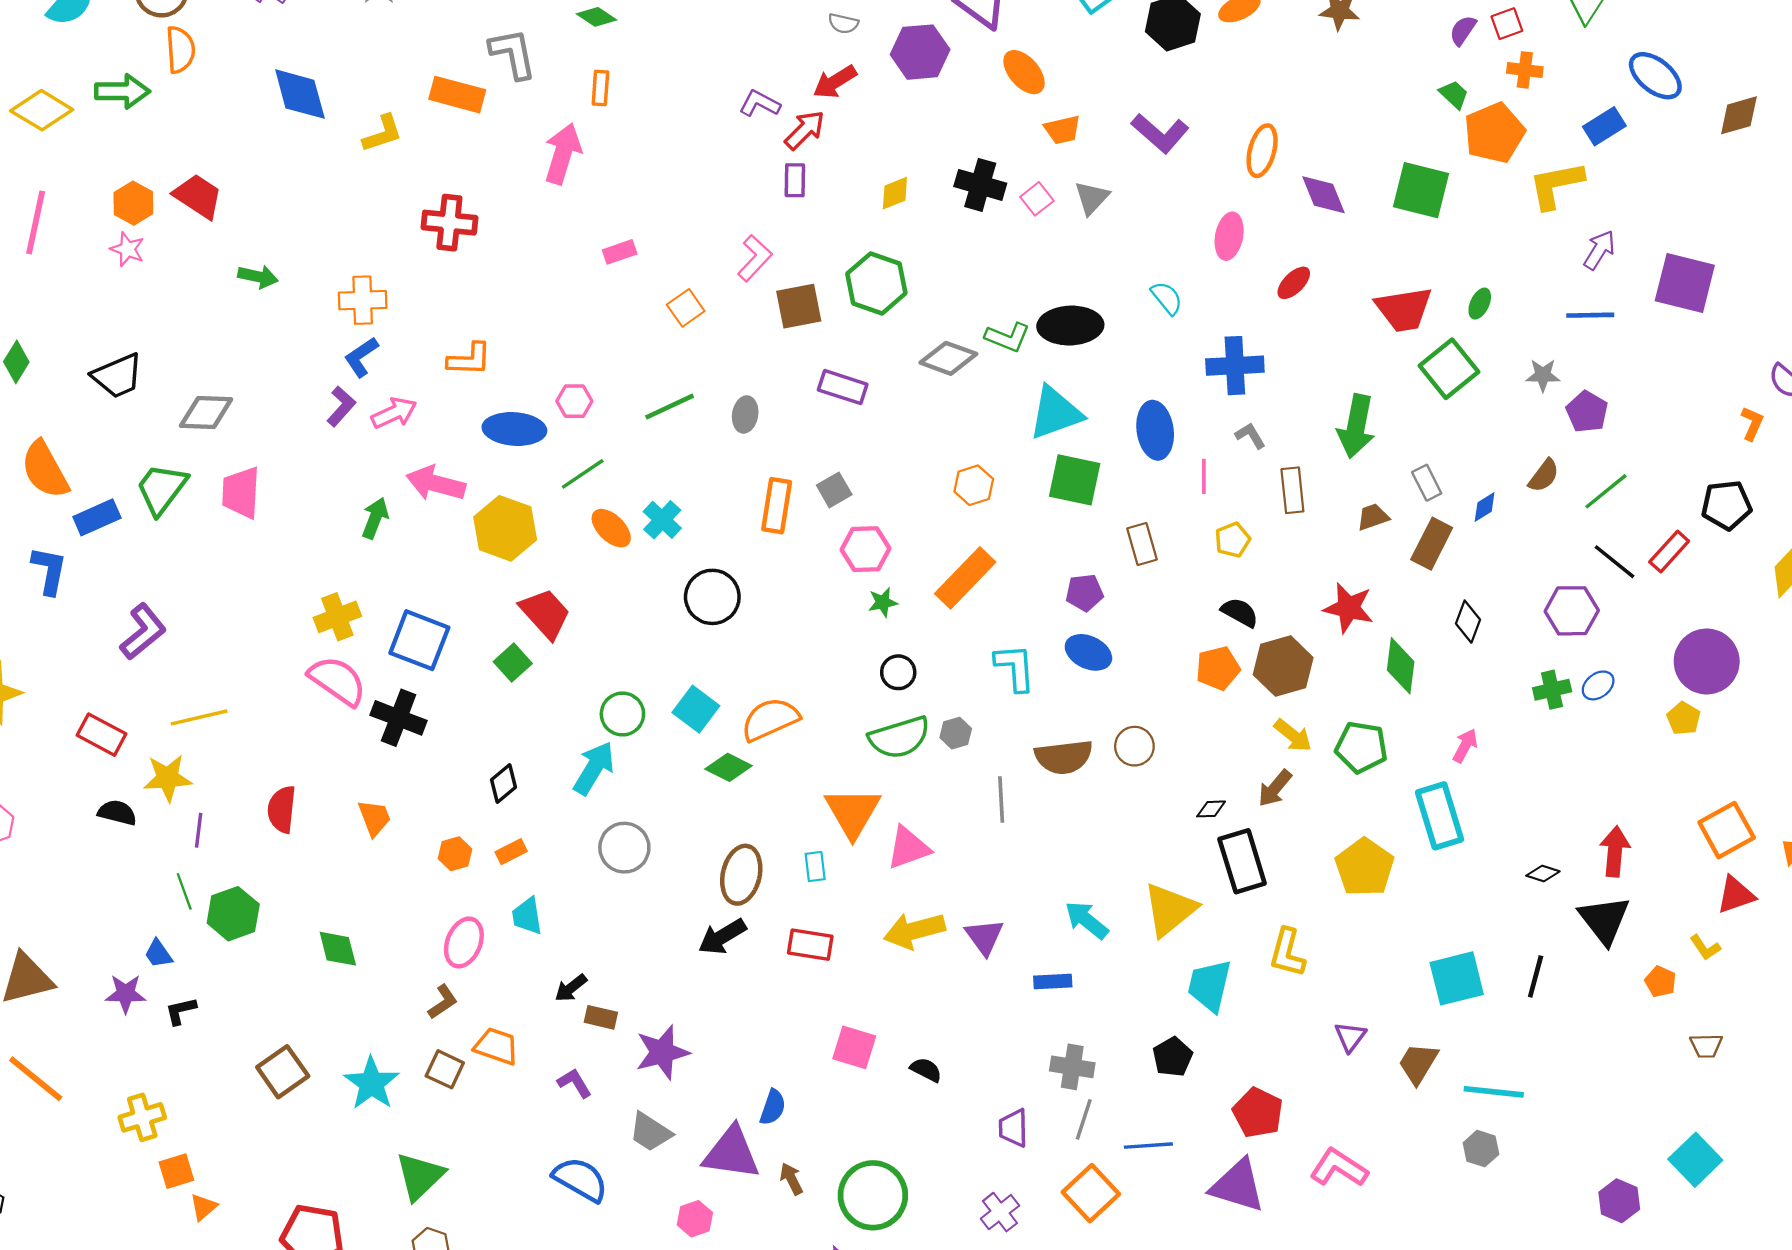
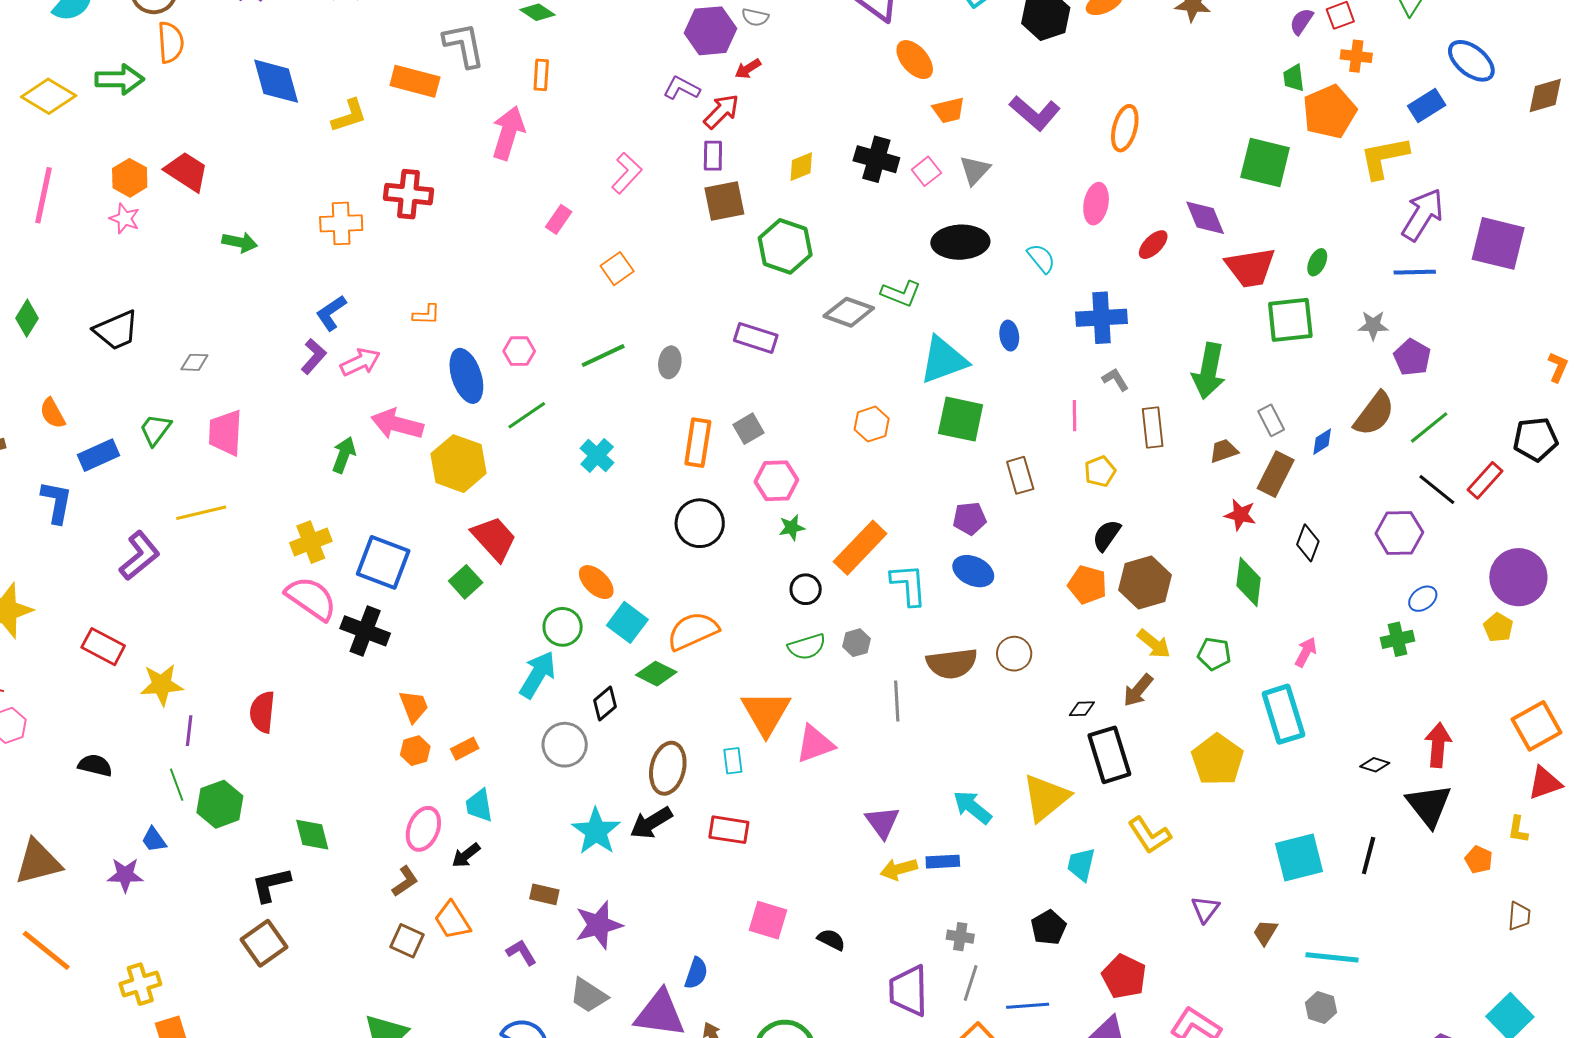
purple hexagon: (920, 52) -> (711, 31), moved
red arrow: (835, 82) -> (748, 69), size x0.7
green trapezoid: (1454, 94) -> (1294, 78), turned -140
purple diamond: (1324, 195) -> (1205, 218), moved
purple arrow: (1599, 250) -> (1423, 215), size x1.5
pink rectangle: (620, 252) -> (559, 219), turned -36
pink L-shape: (755, 258) -> (627, 173), moved
orange cross: (363, 300) -> (341, 223), moved
brown square: (799, 306) -> (724, 201), moved
black ellipse: (1070, 326) -> (960, 242), moved
orange L-shape: (469, 359) -> (426, 315), size x0.7
green square: (1449, 369) -> (1290, 320), turned 33
gray diamond: (206, 413) -> (194, 362), size x0.6
blue ellipse: (514, 429) -> (466, 376), turned 68
blue ellipse: (1155, 430) -> (1009, 336), moved, size x0.6
orange semicircle: (45, 470) -> (53, 413), size x0.6
brown semicircle: (1544, 476) -> (1374, 414), size x1.5
green trapezoid: (162, 489) -> (155, 430), size x0.7
orange ellipse: (611, 528) -> (596, 582), moved
orange rectangle: (965, 578) -> (860, 548), moved
black circle: (712, 597) -> (700, 523), moved
red star: (1349, 608) -> (1240, 515), moved, size x0.7
black semicircle: (1240, 612) -> (1107, 535), turned -84
orange pentagon: (1218, 668) -> (1087, 585), turned 30
green cross: (1552, 690) -> (1398, 639), moved
yellow line: (199, 717) -> (201, 513), moved
green semicircle: (899, 737) -> (807, 647), size x0.7
green pentagon: (1361, 747) -> (1214, 654), size x0.7
black diamond: (503, 784) -> (605, 704), moved
black semicircle: (117, 813) -> (95, 765), moved
orange trapezoid: (374, 818) -> (414, 706), moved
yellow arrow: (914, 931) -> (899, 869), moved, size x0.7
yellow L-shape: (1705, 948) -> (1518, 829), turned 44
yellow L-shape: (1287, 953) -> (1149, 835), turned -48
cyan trapezoid: (1210, 986) -> (1081, 865), size x0.7
black arrow: (571, 988) -> (466, 855), moved
black L-shape: (181, 1011) -> (271, 885), moved, size x1.4
orange trapezoid: (496, 1046) -> (452, 920), turned -141
brown trapezoid: (1706, 1046) -> (1519, 916), turned -84
brown trapezoid: (1418, 1063) -> (1265, 932), size x0.7
gray cross: (1072, 1067) -> (960, 937), size x0.7
cyan star: (372, 1083) -> (596, 831), moved
purple trapezoid: (1013, 1128) -> (909, 991), size x1.5

